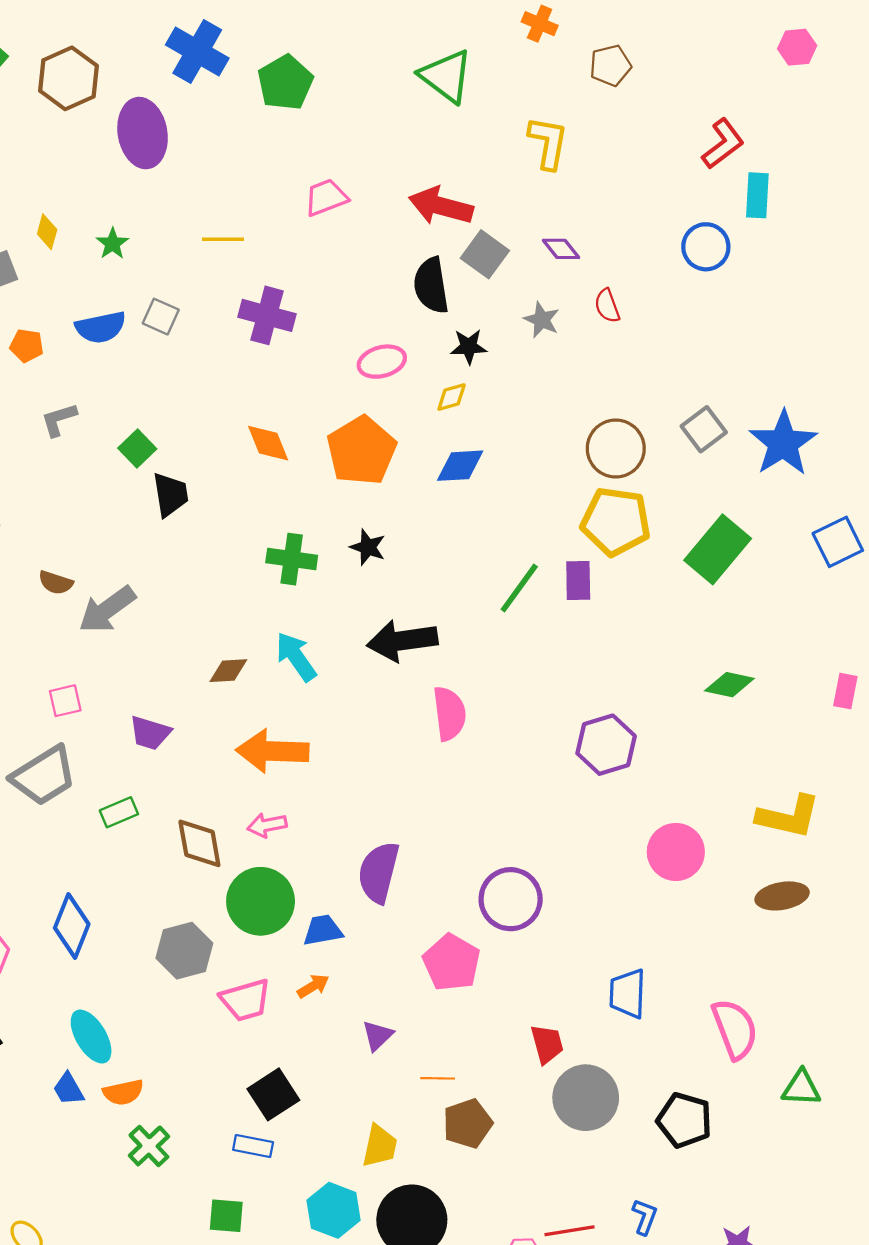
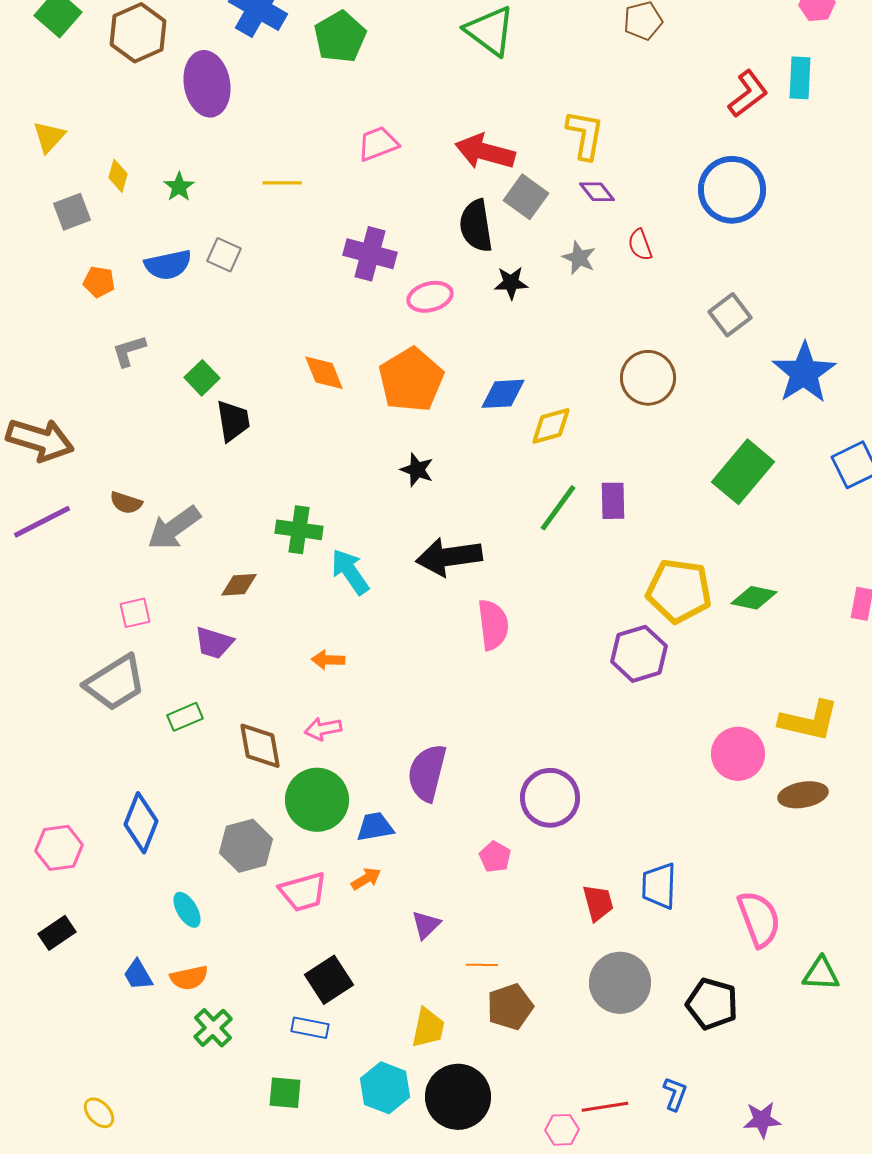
yellow L-shape: (548, 143) -> (585, 135), moved
cyan rectangle: (757, 195) -> (800, 78), moved
blue circle: (706, 247) -> (732, 190), size x1.5
purple cross: (267, 315) -> (370, 254), moved
yellow diamond: (452, 397) -> (551, 426), moved, size x1.4
gray square: (704, 429) -> (730, 315), moved
yellow pentagon: (616, 521) -> (679, 591), moved
green cross: (292, 559) -> (299, 530), moved
brown diamond: (228, 671) -> (239, 585), moved
orange arrow: (272, 751) -> (328, 660), size x0.5
pink circle: (676, 852) -> (738, 754), moved
pink pentagon: (452, 962) -> (495, 857), size x0.6
cyan ellipse: (91, 1037) -> (187, 910), moved, size x0.7
red trapezoid: (547, 1044) -> (598, 903), moved

